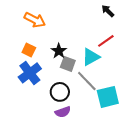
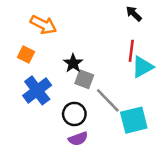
red line: (106, 41) -> (131, 51), turned -48
orange square: (29, 50) -> (26, 55), moved
cyan triangle: (91, 57) -> (142, 67), moved

